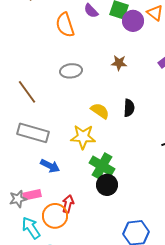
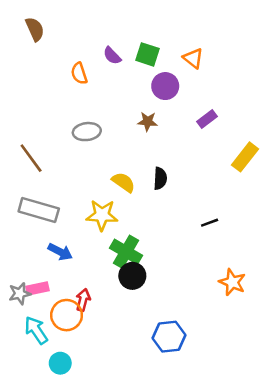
purple circle: (133, 21) -> (165, 86), moved
orange semicircle: (65, 25) -> (79, 73), size x0.7

